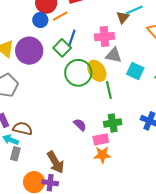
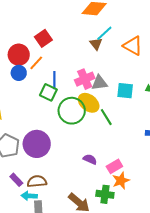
pink cross: (104, 37) -> (85, 79), moved
purple circle: (29, 51) -> (37, 144), moved
green cross: (113, 123) -> (105, 194), moved, turned 36

